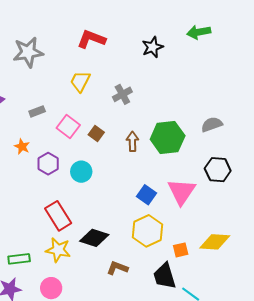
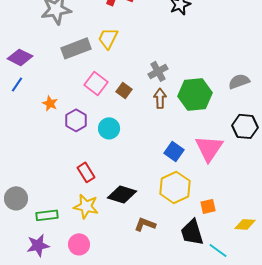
gray cross: (122, 94) -> (158, 71), moved
gray rectangle: (37, 111) -> (76, 48), moved, size x1.8
red rectangle: (58, 216) -> (86, 172), size x0.7
yellow diamond: (215, 242) -> (245, 224), moved, size x0.7

